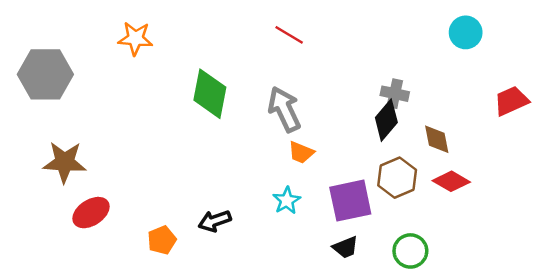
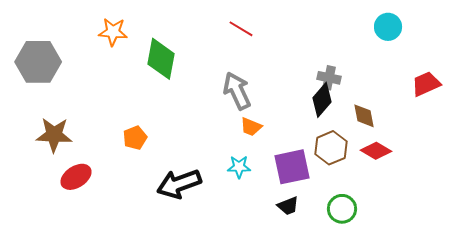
green diamond: (210, 94) -> (161, 59), moved
cyan star: (287, 201) -> (239, 167), turned 30
black arrow: (215, 221) -> (179, 184), size x1.6
orange pentagon: (162, 240) -> (135, 138), moved

